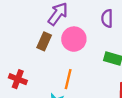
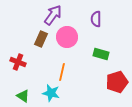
red cross: (18, 79) -> (18, 62), moved

